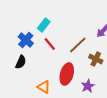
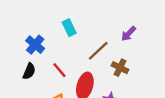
cyan rectangle: (44, 25) -> (69, 28), moved, turned -64
red line: (50, 44) -> (59, 70), moved

